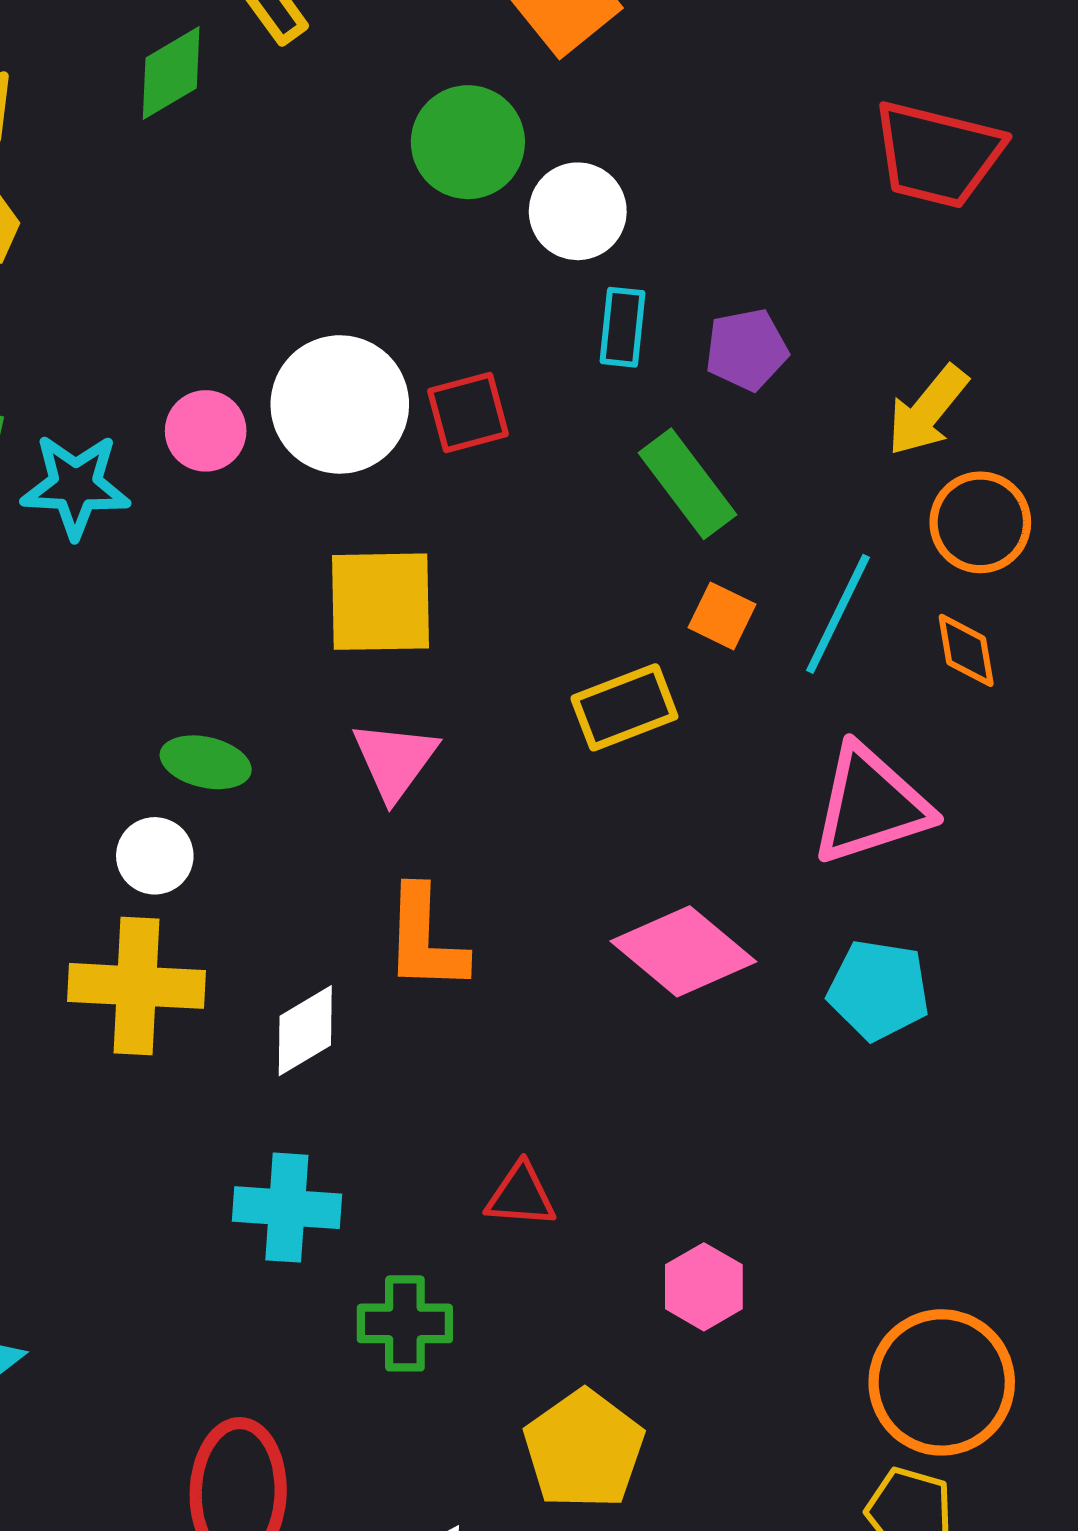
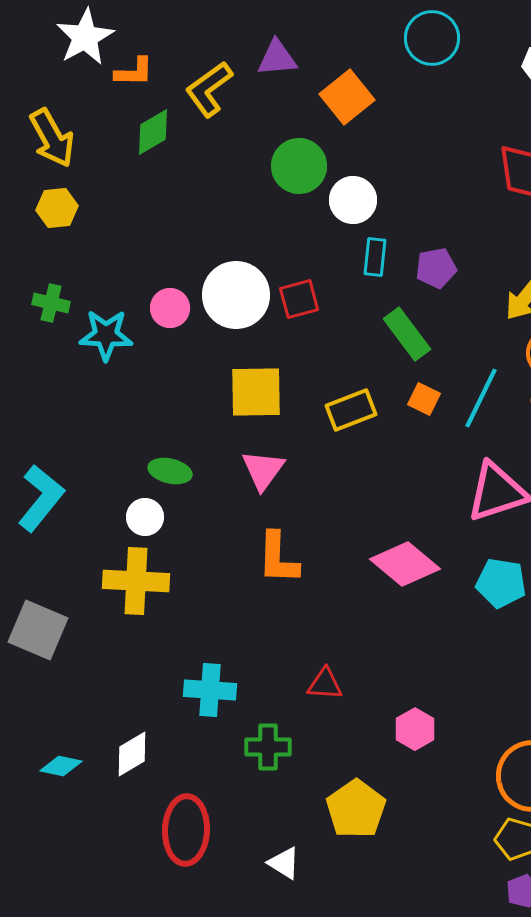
yellow rectangle: (624, 707) -> (351, 410), moved
white diamond: (305, 1031) -> (132, 754), moved

